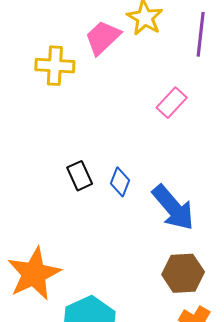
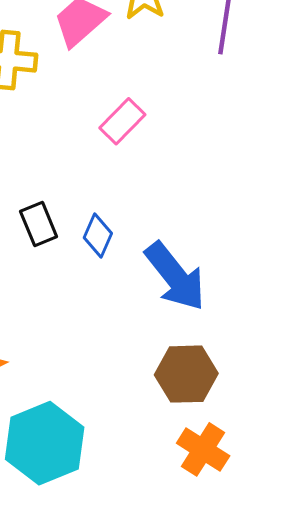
pink rectangle: (172, 103) -> (122, 121), moved

